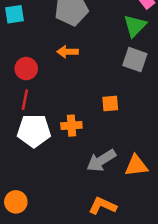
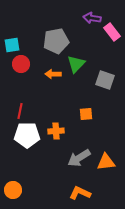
green triangle: (135, 26) -> (76, 64), moved
red circle: (26, 69) -> (21, 64), moved

